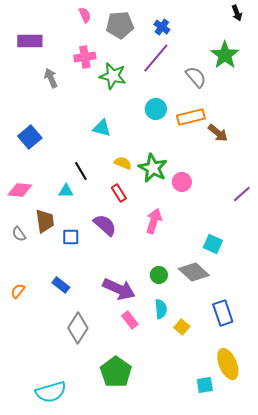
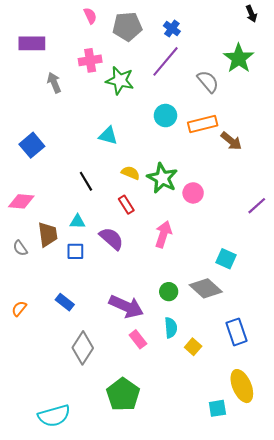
cyan triangle: (66, 191) -> (77, 222), moved

